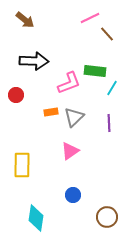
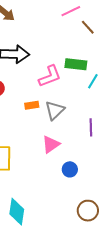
purple line: (109, 123) -> (91, 127), moved
blue circle: (73, 195) -> (70, 169), moved

